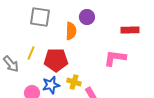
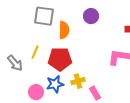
orange semicircle: (71, 31) -> (64, 30), moved
yellow cross: (74, 82) -> (78, 81), turned -32

